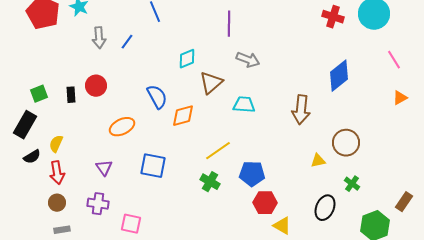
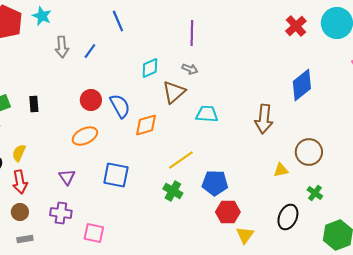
red cross: (333, 17) -> (296, 26), turned 30
gray arrow: (248, 60) -> (190, 69), moved, size x0.7
red circle: (96, 86) -> (91, 100), moved
yellow triangle: (282, 226) -> (245, 235), turned 36

